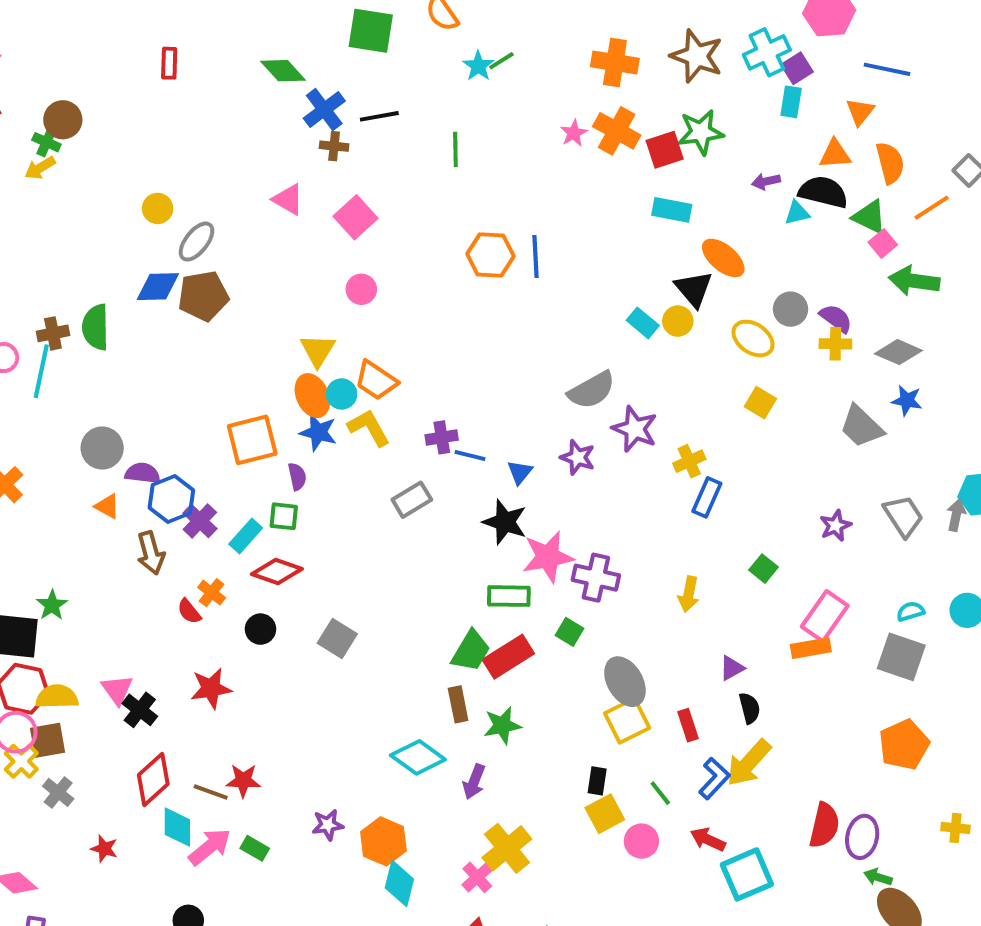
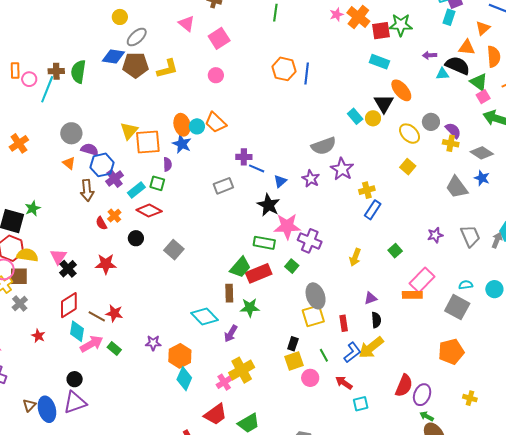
yellow triangle: (318, 350) -> (129, 131), moved
yellow L-shape: (369, 428) -> (167, 69), moved, turned 95
cyan square: (747, 874) -> (361, 404), size x0.6

